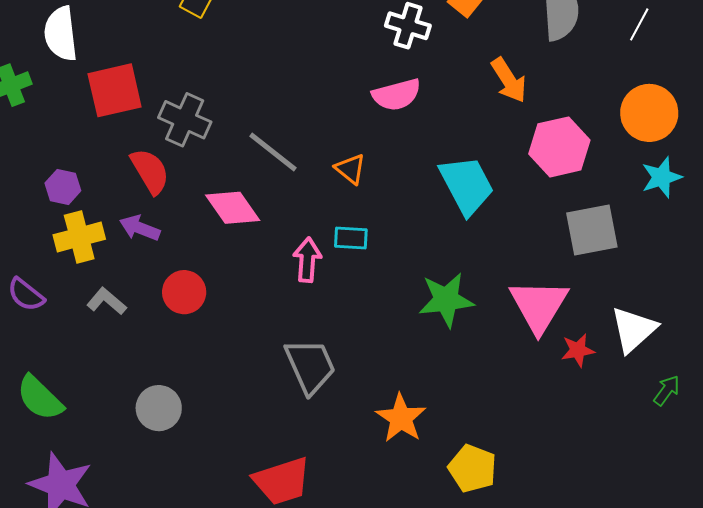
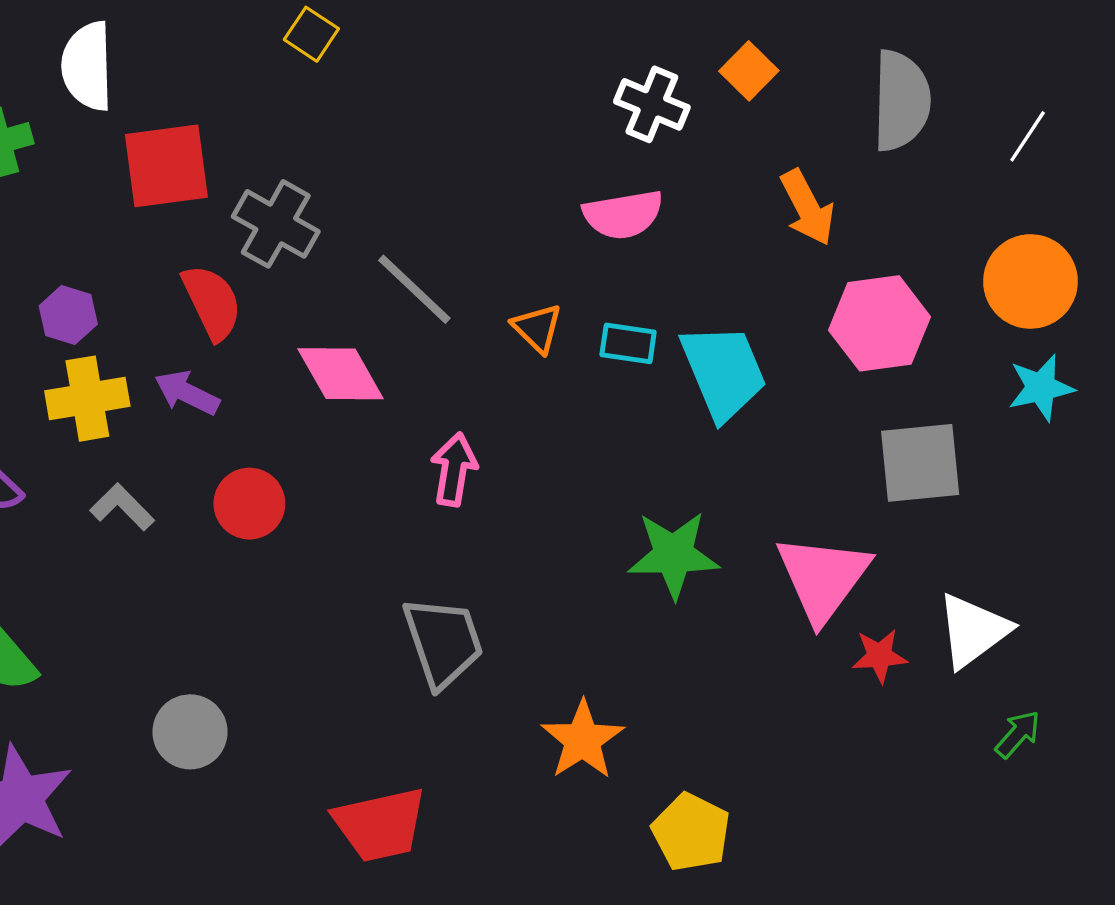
cyan rectangle: (351, 238) -> (628, 343), moved
gray circle: (159, 408) -> (190, 732), moved

